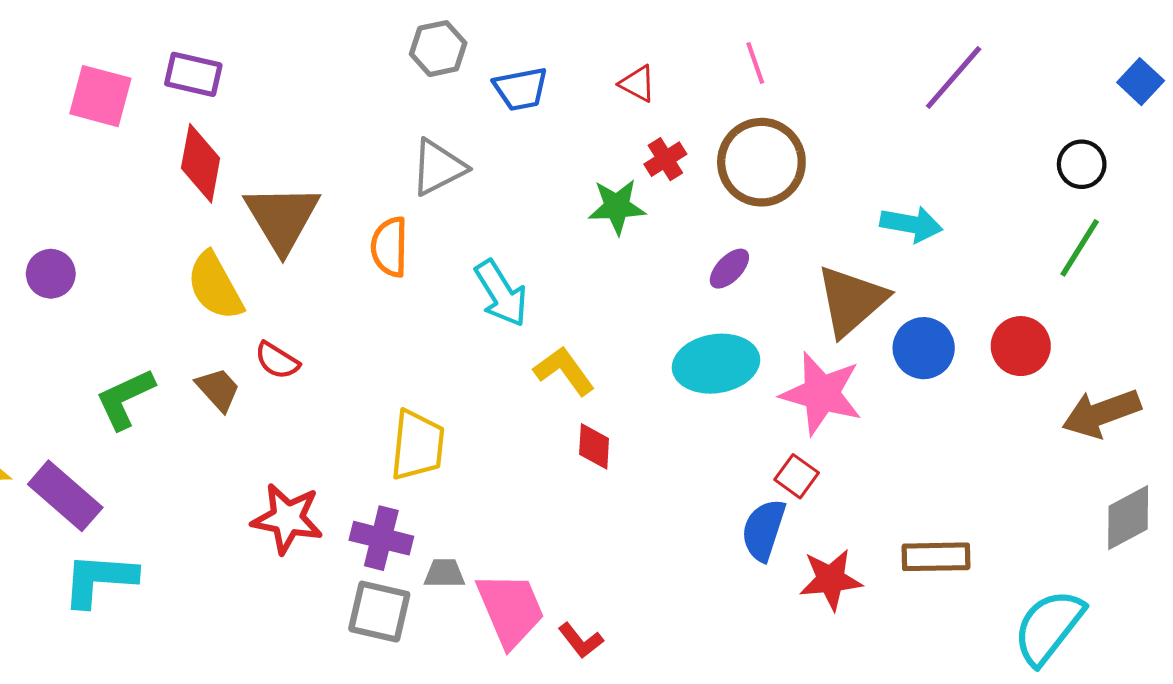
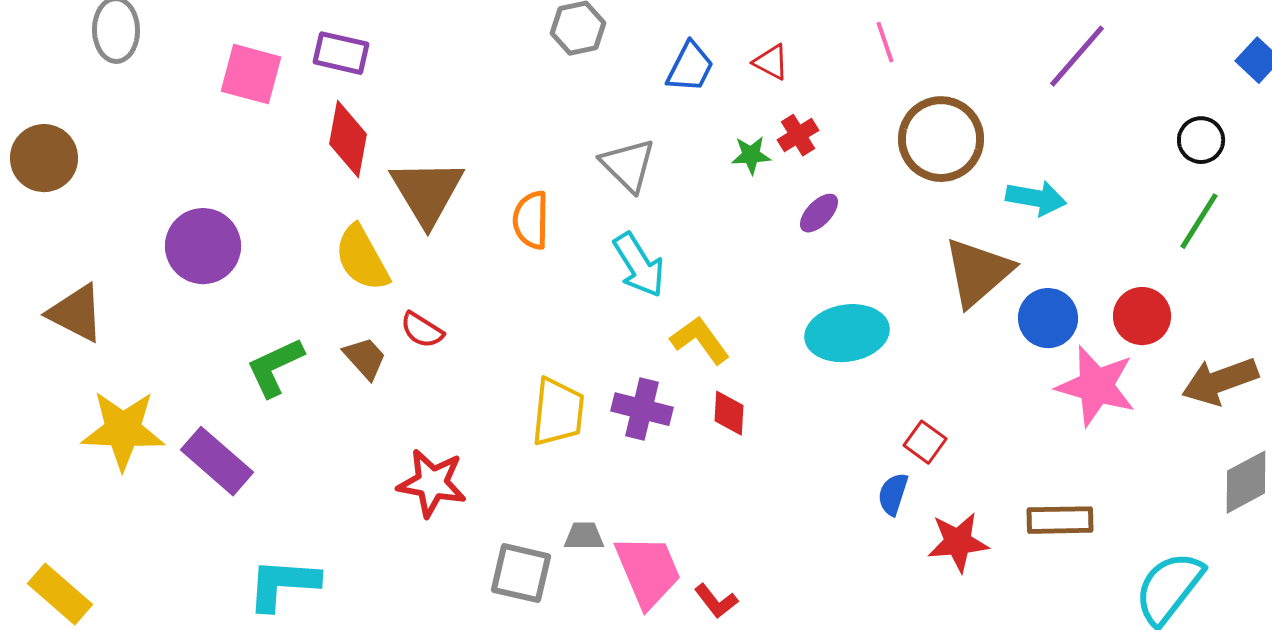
blue trapezoid: (521, 89) -> (690, 67), moved, turned -52
brown circle: (761, 162) -> (941, 139), moved
gray triangle: (438, 167) -> (628, 165), moved, turned -48
green star: (617, 207) -> (751, 155), moved, size x0.7
purple ellipse: (729, 269) -> (819, 213), moved
purple circle: (51, 274) -> (203, 246), size x1.6
pink star: (821, 394) -> (1096, 386), moved
blue semicircle: (764, 530) -> (893, 494), size x0.7
purple cross: (381, 538) -> (642, 409), moved
cyan L-shape: (99, 580) -> (283, 584), moved

